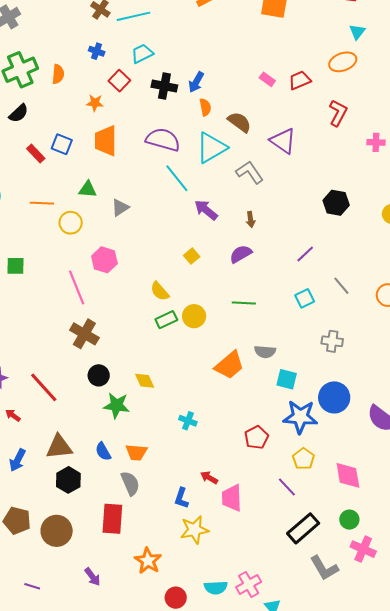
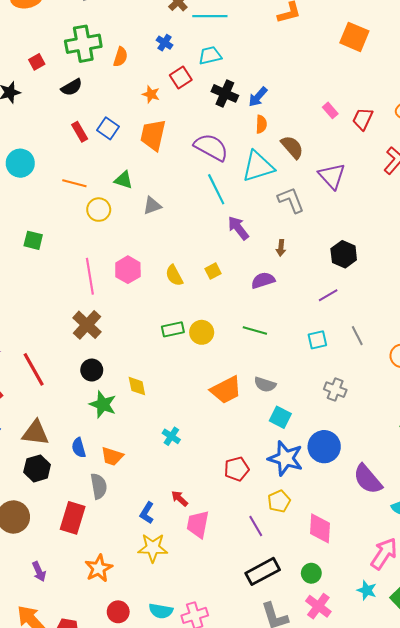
red trapezoid: (300, 80) -> (363, 119), turned -55
black hexagon: (336, 203) -> (344, 254), moved
pink hexagon: (104, 260) -> (128, 270), moved
yellow semicircle: (160, 291) -> (174, 275), moved

